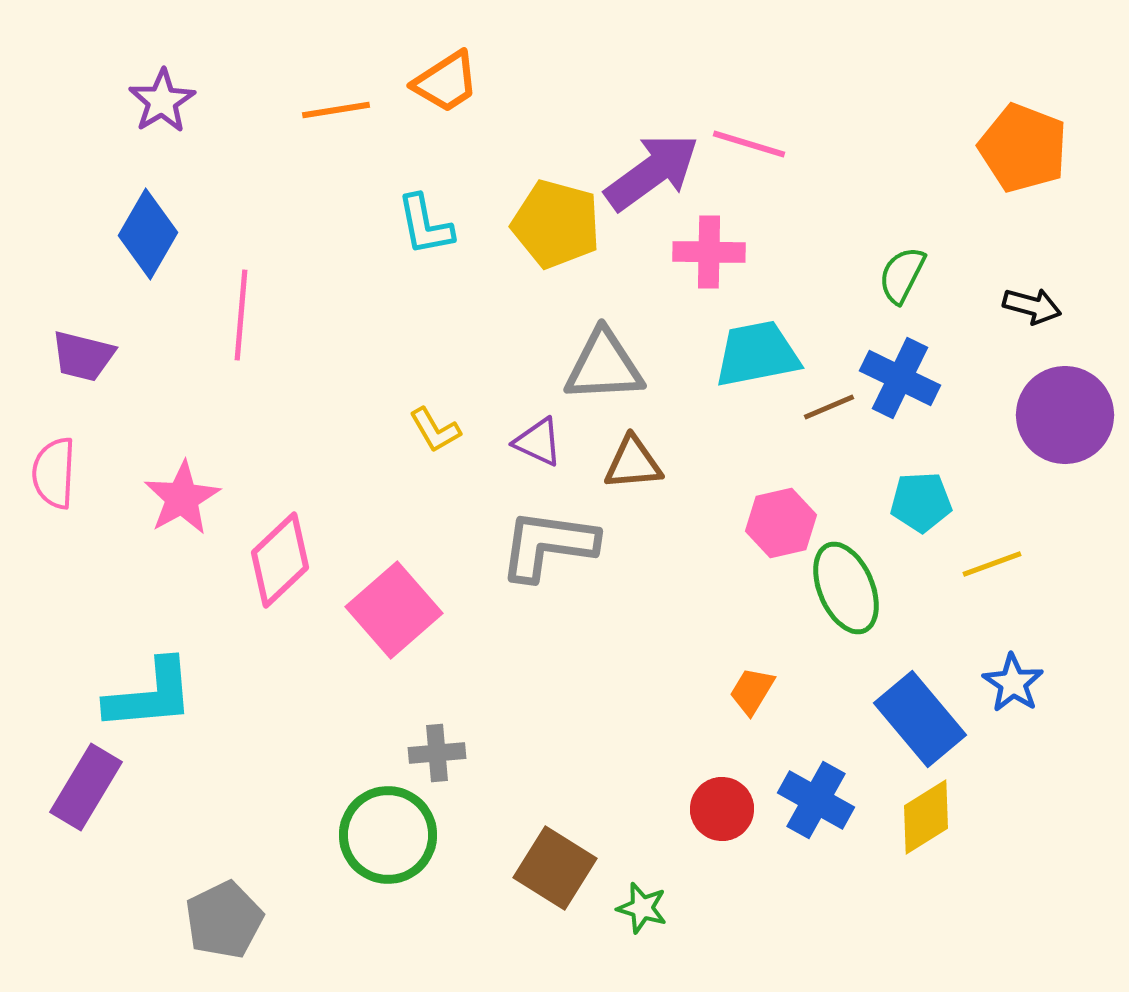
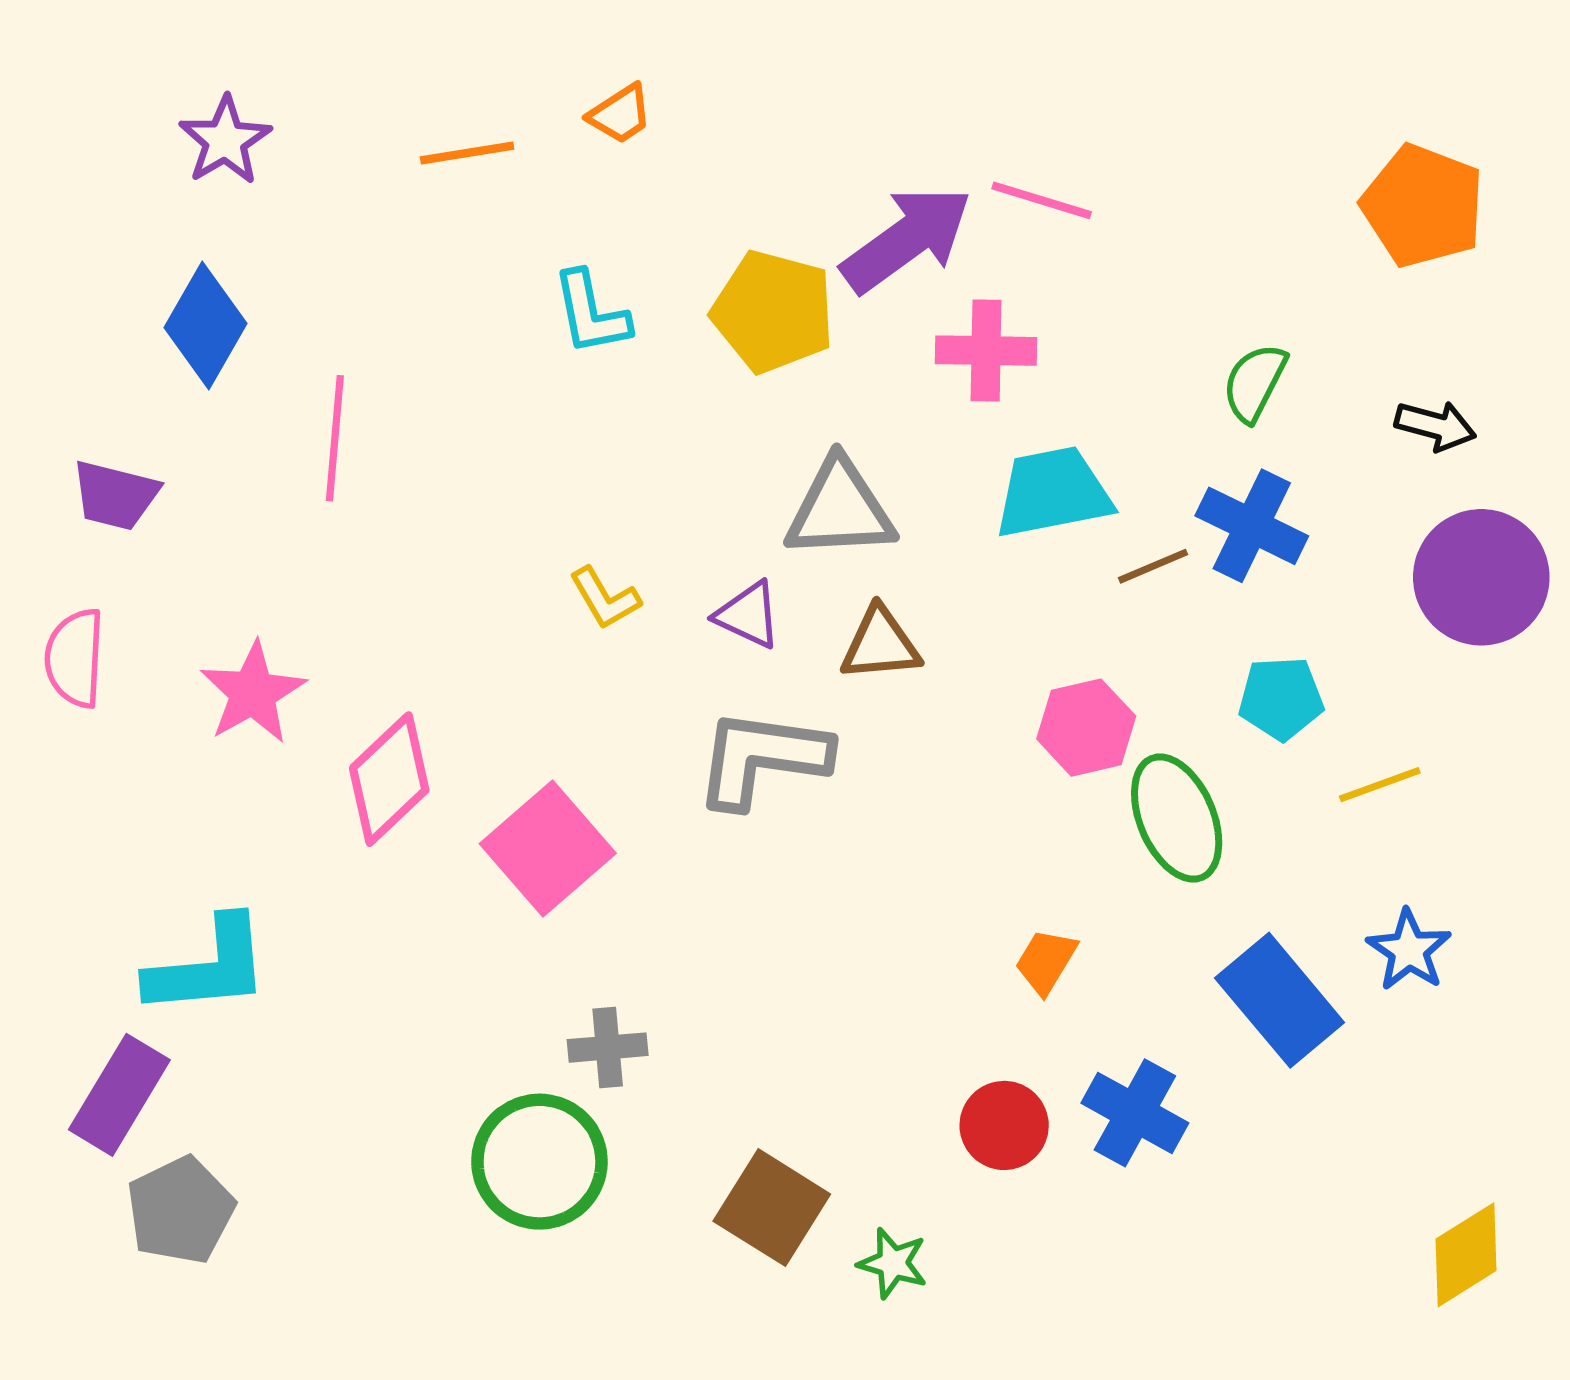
orange trapezoid: (446, 82) -> (620, 114), size x0.7
yellow diamond: (926, 817) -> (1466, 1255), moved
gray pentagon: (224, 920) -> (181, 1210), moved

